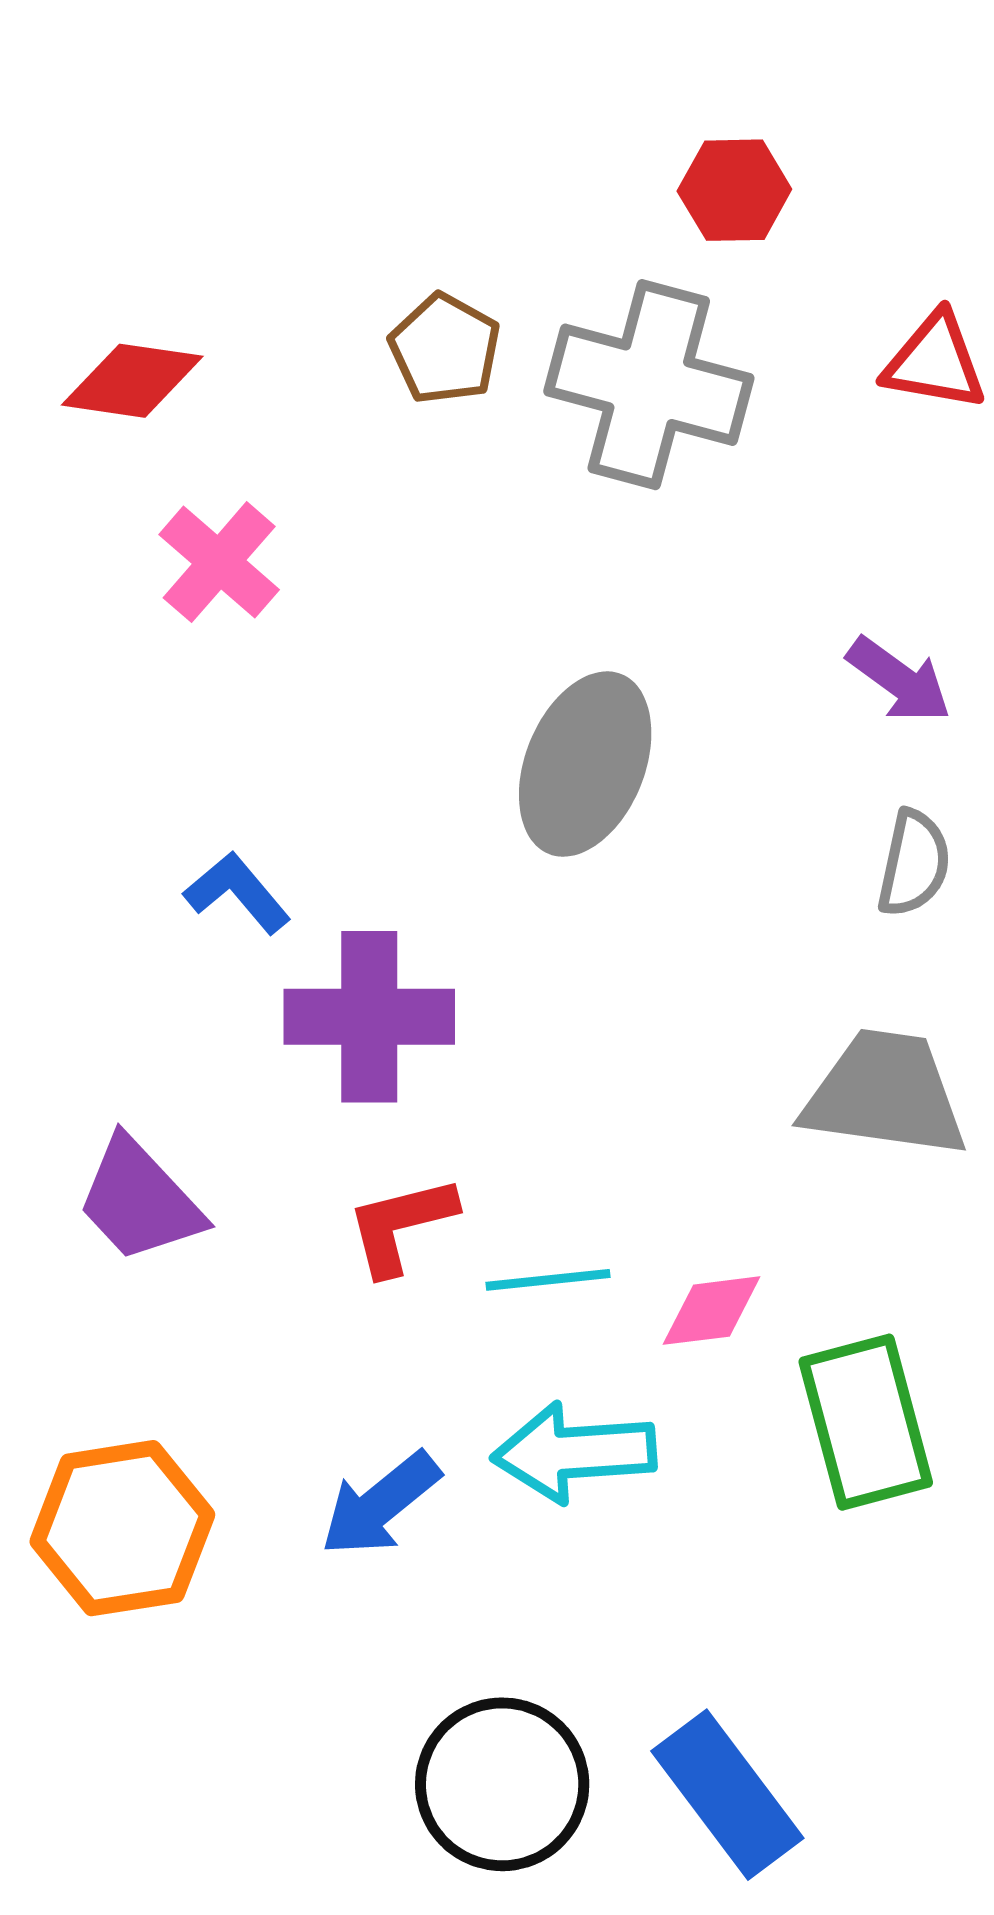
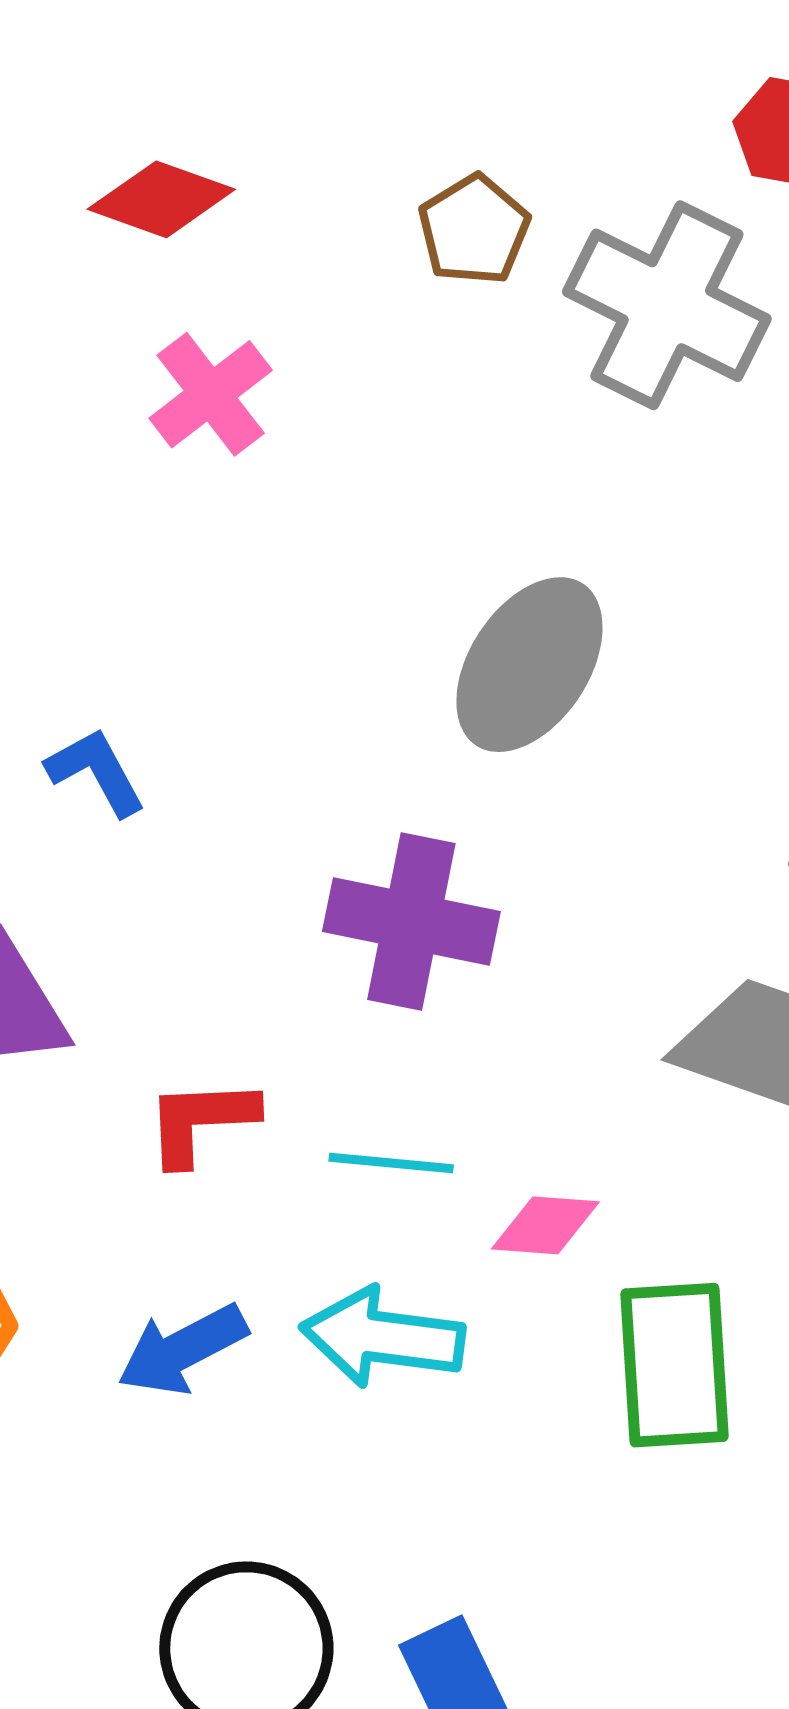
blue L-shape: (237, 893) -> (96, 772), moved
purple cross: (369, 1017) -> (411, 922), moved
red L-shape: (401, 1225) -> (201, 1121), moved

